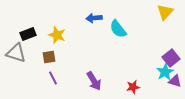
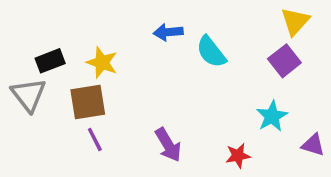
gray triangle: (16, 53) -> (29, 95), turned 35
brown square: (49, 57) -> (88, 102), size x1.5
purple square: (171, 58) -> (284, 61), moved
cyan star: (165, 72) -> (272, 116), moved

